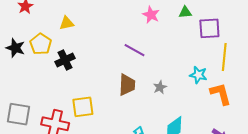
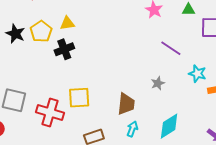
yellow triangle: (67, 23) -> (67, 23), moved
purple line: (134, 50) -> (171, 48), moved
brown trapezoid: (127, 85) -> (126, 104), moved

